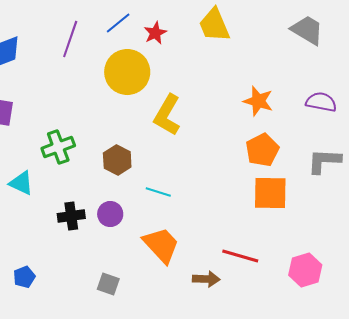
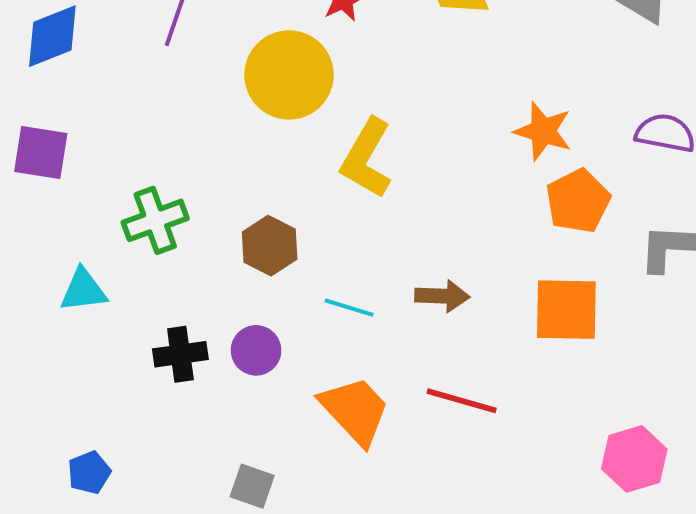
orange pentagon: (262, 150) -> (578, 201), moved
cyan triangle: (21, 183) -> (83, 290), turned -32
red line: (240, 256) -> (462, 401), moved
brown arrow: (206, 279) -> (442, 296), moved

